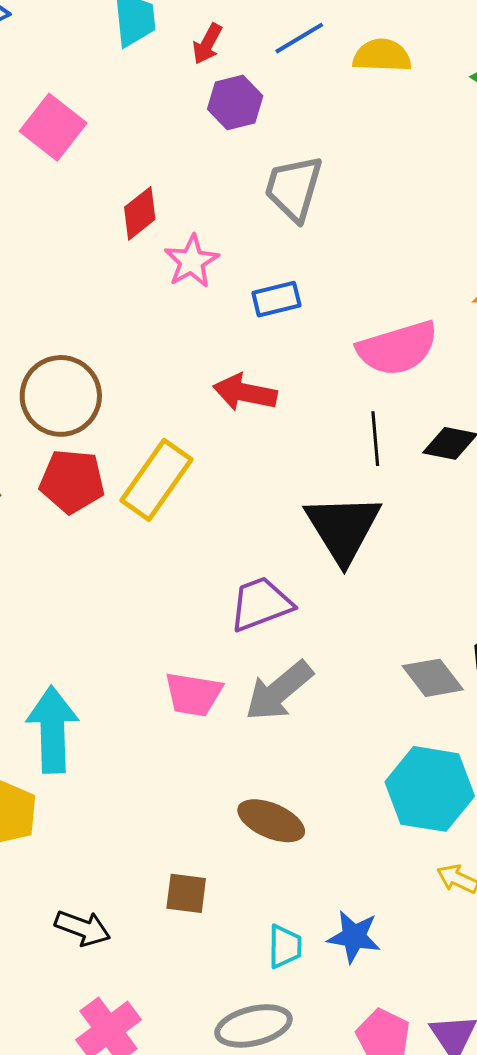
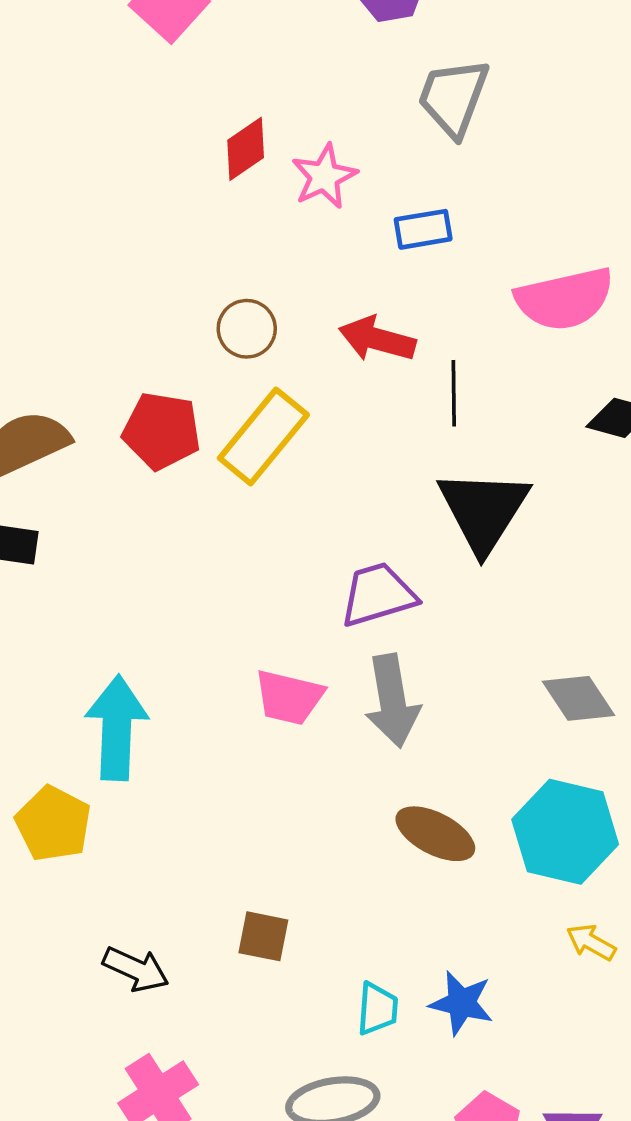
red diamond: (140, 213) -> (246, 149), moved
brown circle: (61, 396) -> (247, 329), moved, size x0.6
black line: (375, 439) -> (454, 393), moved
gray arrow: (279, 691) -> (392, 701), turned -64
brown ellipse: (271, 821) -> (435, 834), moved

